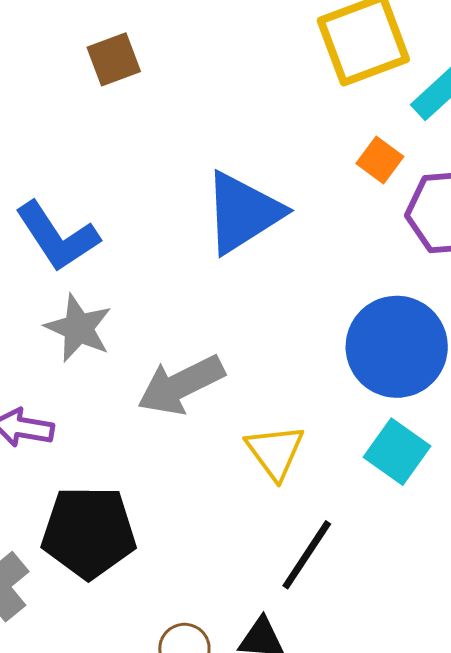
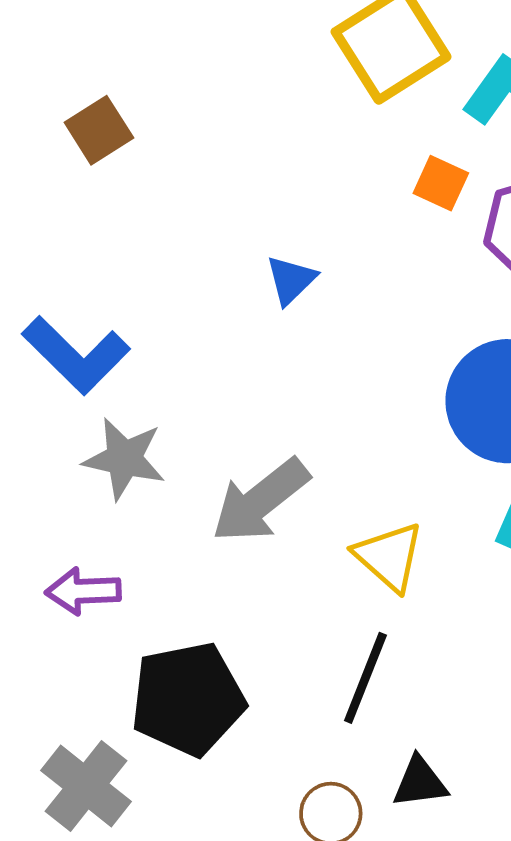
blue triangle: (243, 213) -> (291, 280), size x0.5
black line: (307, 555) -> (365, 678), moved

